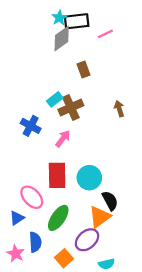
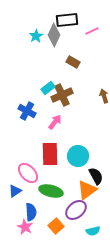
cyan star: (59, 18) -> (36, 36), moved
gray diamond: (62, 38) -> (54, 35), turned -30
brown rectangle: (84, 70) -> (73, 62), turned -40
green ellipse: (58, 218) -> (51, 191), turned 70
pink star: (16, 254) -> (25, 227), moved

